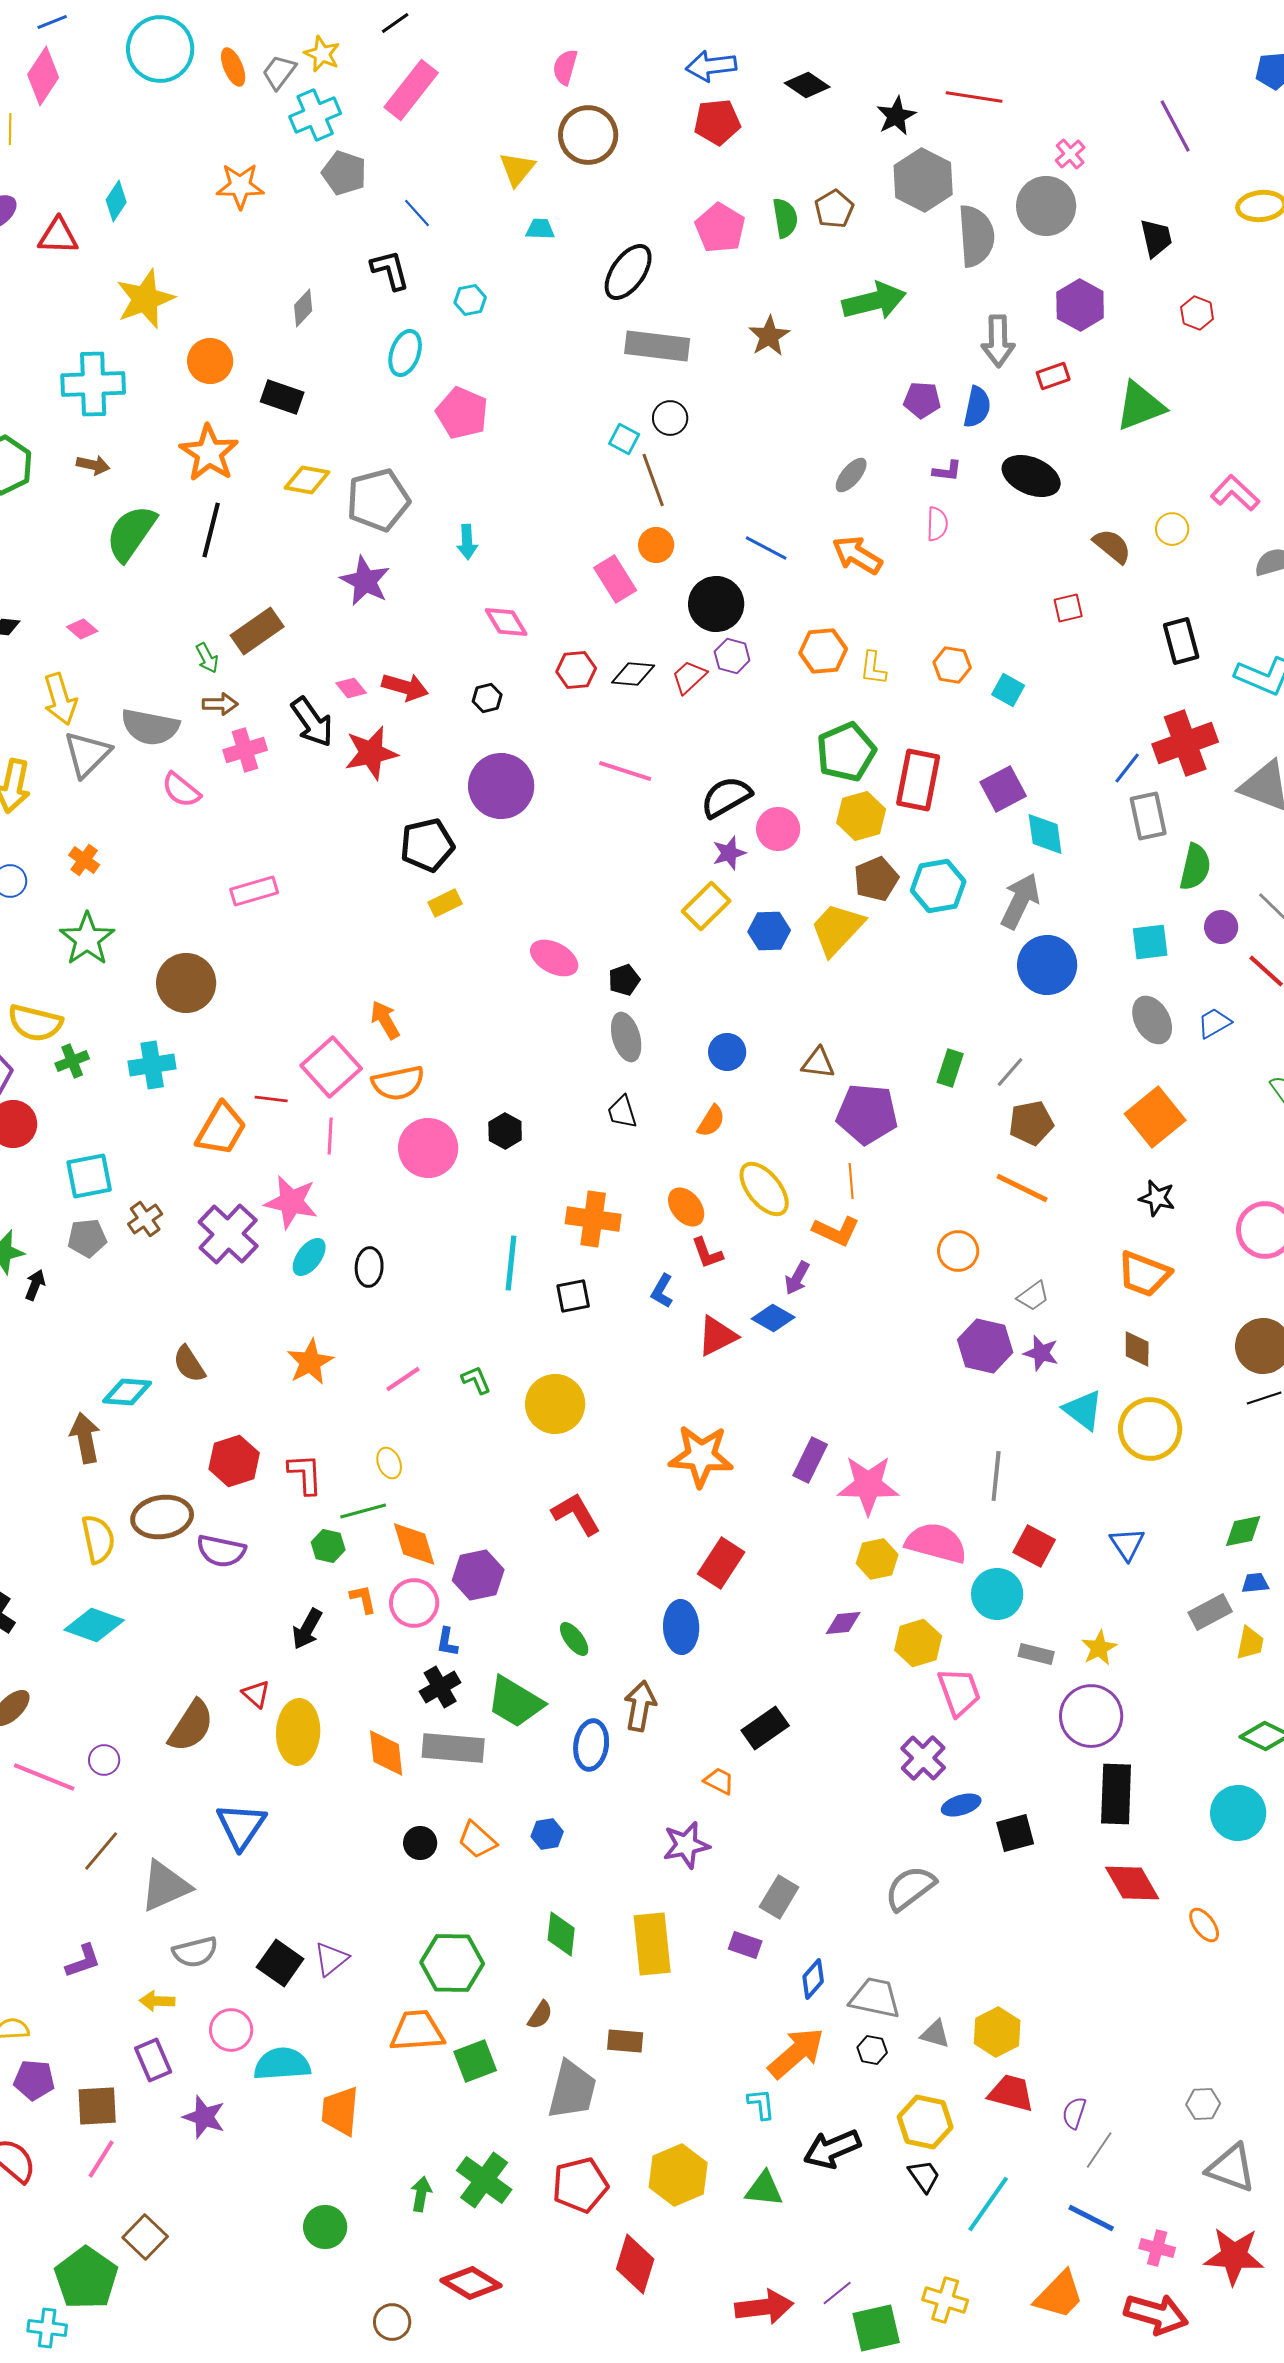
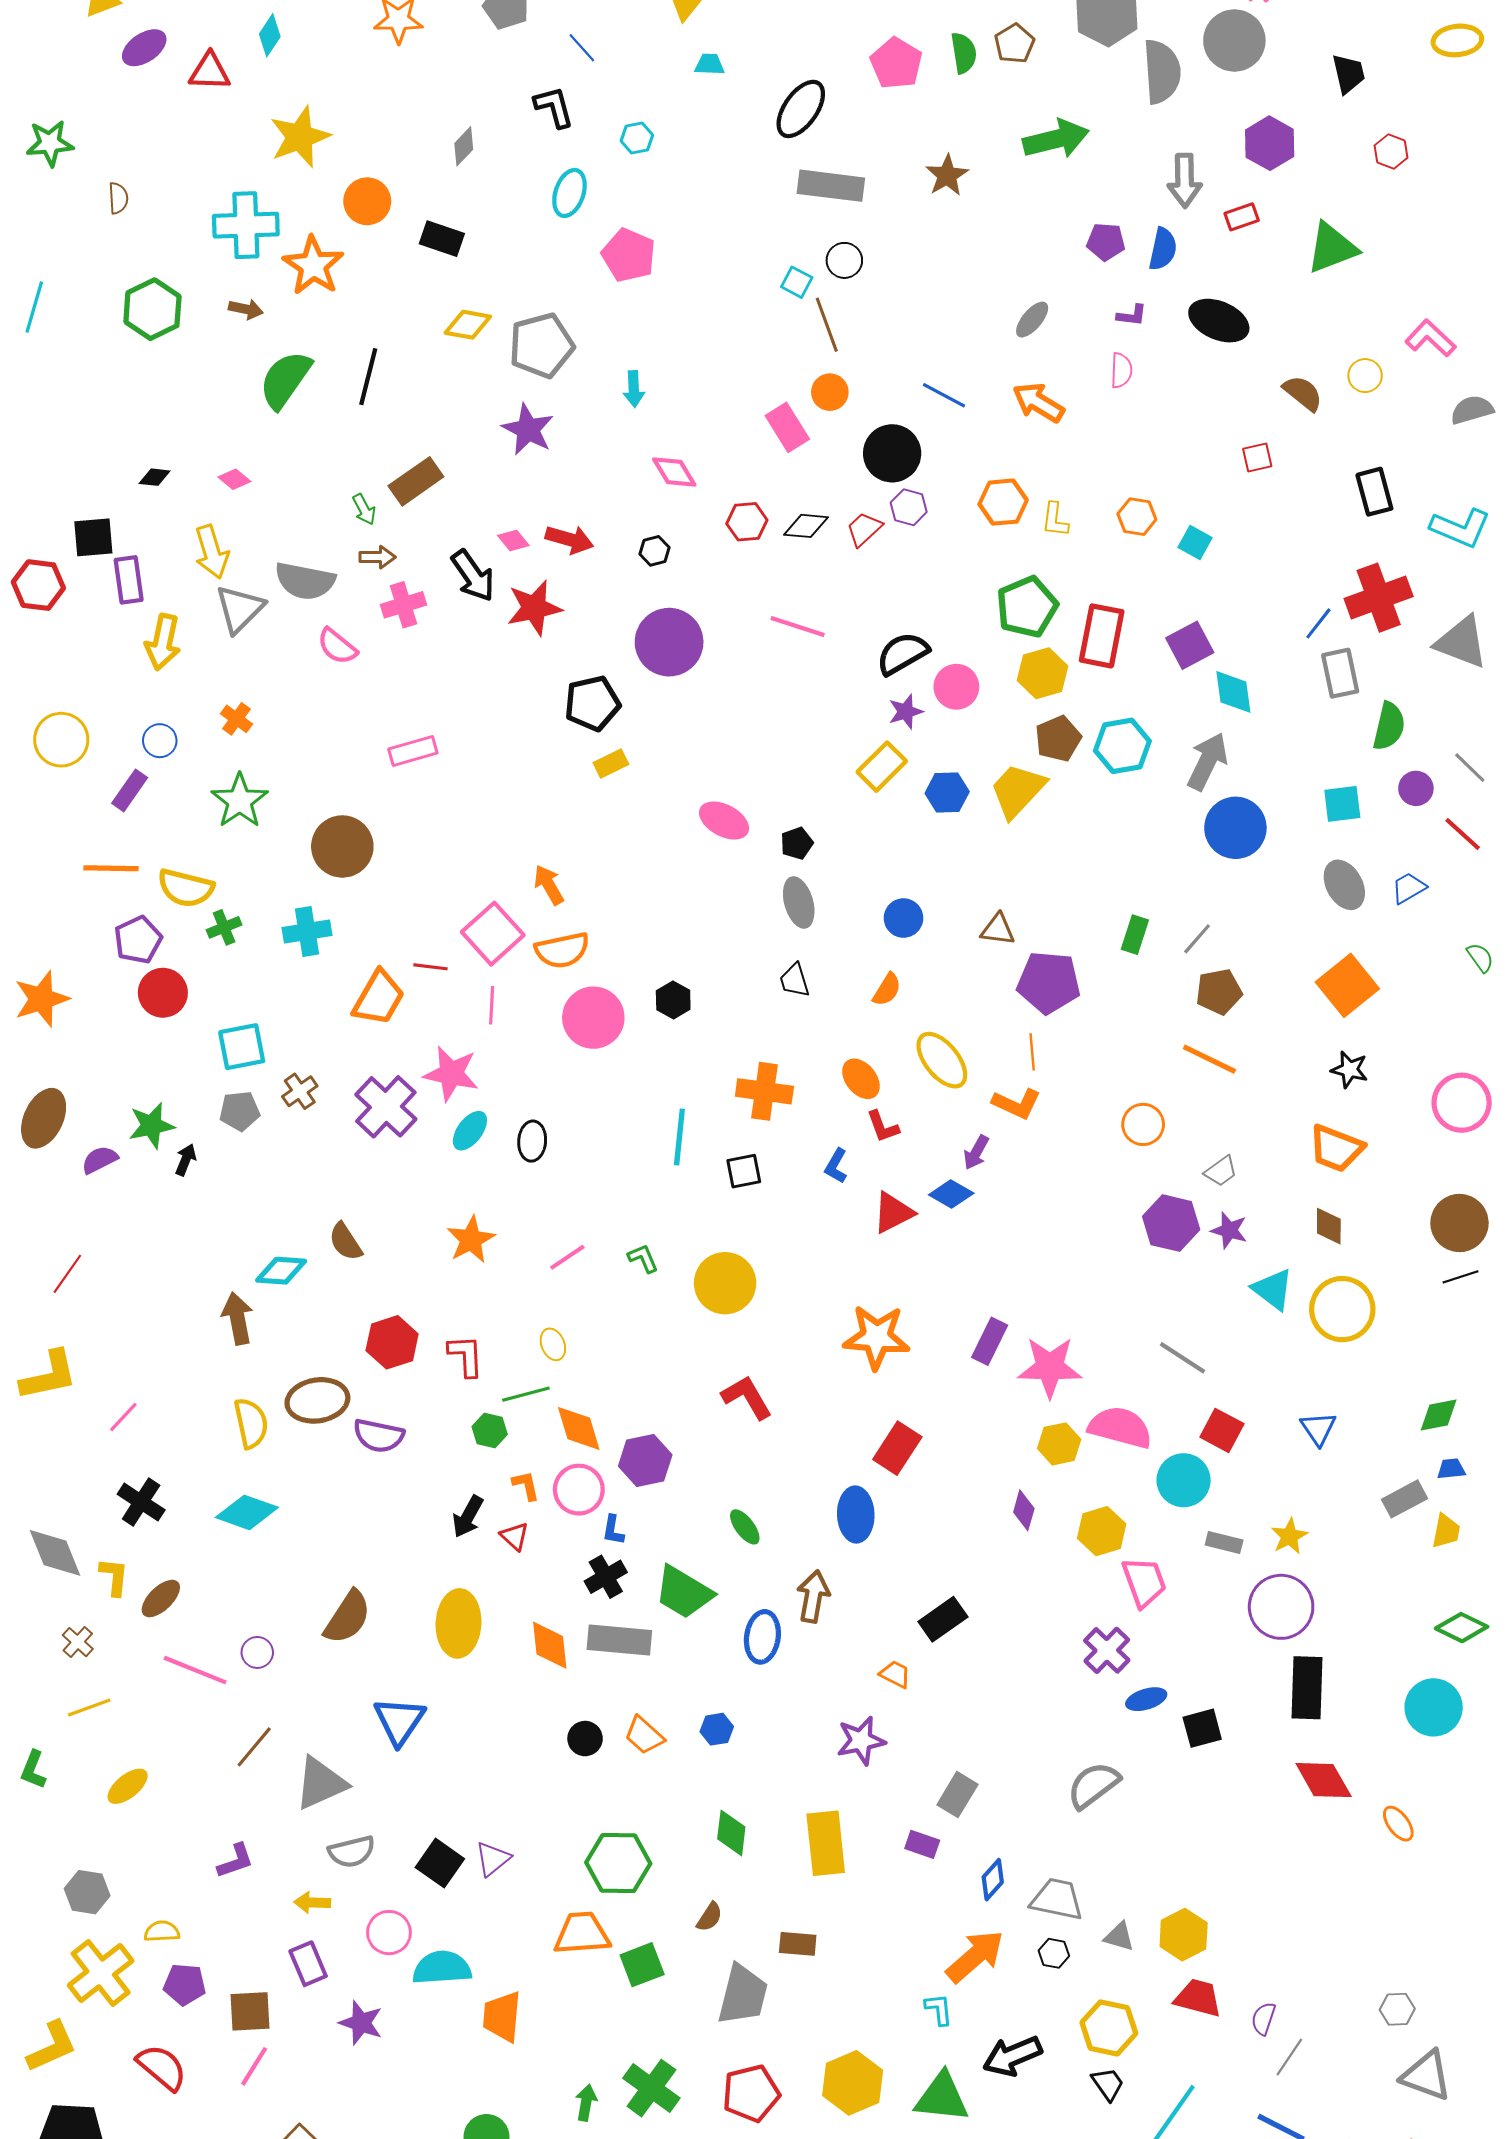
orange star: (209, 453) -> (313, 266), moved
gray line: (996, 1476) -> (1183, 1358), turned -63
purple diamond: (843, 1623) -> (1024, 1510), turned -69
red triangle: (256, 1694) -> (515, 1536), moved
green triangle: (764, 2189) -> (942, 2097), size x1.4

